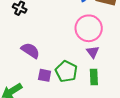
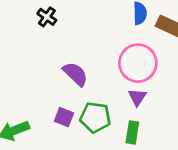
purple semicircle: (30, 50) -> (75, 74), moved
green pentagon: (66, 71) -> (95, 117), turned -30

